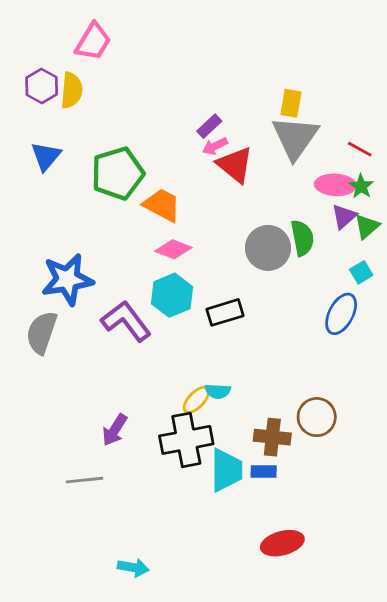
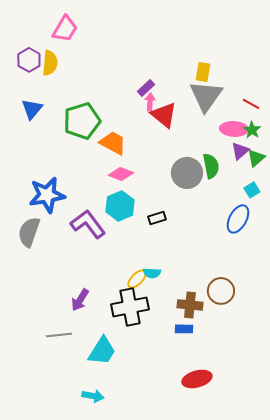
pink arrow: (215, 146) -> (150, 102), turned 120
black rectangle: (225, 312) -> (157, 218), size x0.7
cyan trapezoid: (226, 470) -> (102, 351), moved, turned 32

